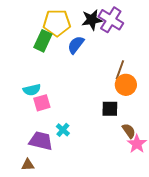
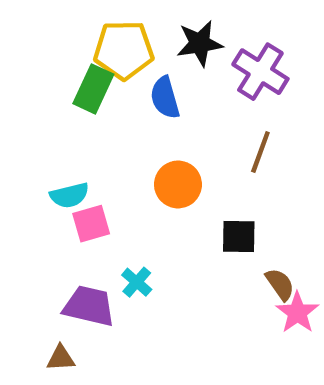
purple cross: (111, 20) -> (260, 72), moved
blue semicircle: (76, 45) -> (165, 98), turned -54
orange circle: (126, 85) -> (178, 184), moved

